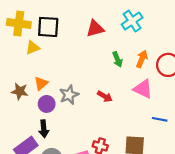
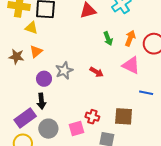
yellow triangle: (33, 48) -> (31, 28), turned 40
orange triangle: (41, 83) -> (36, 51), moved
brown star: (20, 91) -> (16, 57), moved

